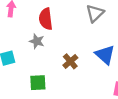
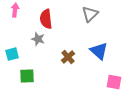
green square: (38, 83) -> (27, 76), moved

